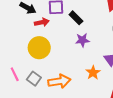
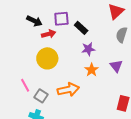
orange star: (93, 73) -> (92, 70), moved
gray square: (34, 79) -> (41, 96), moved

